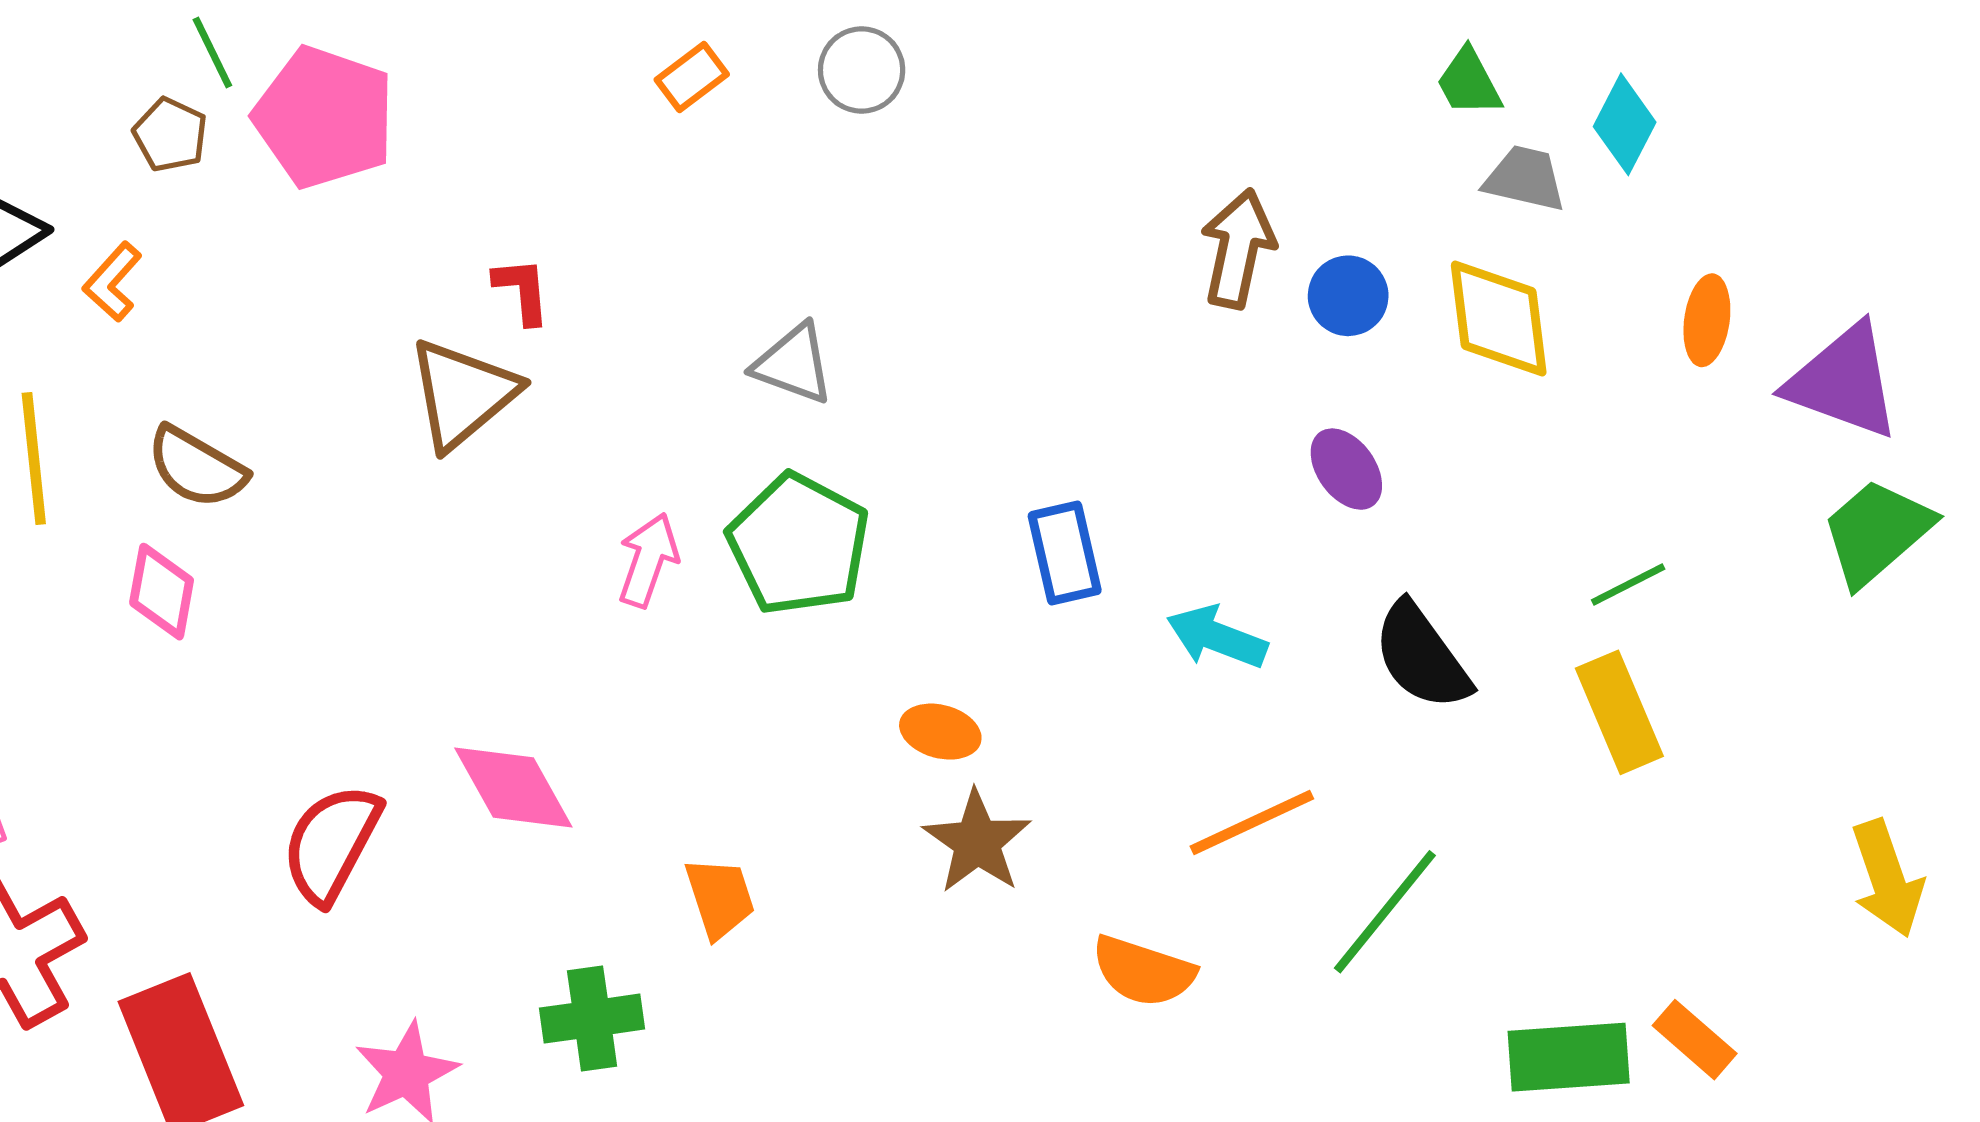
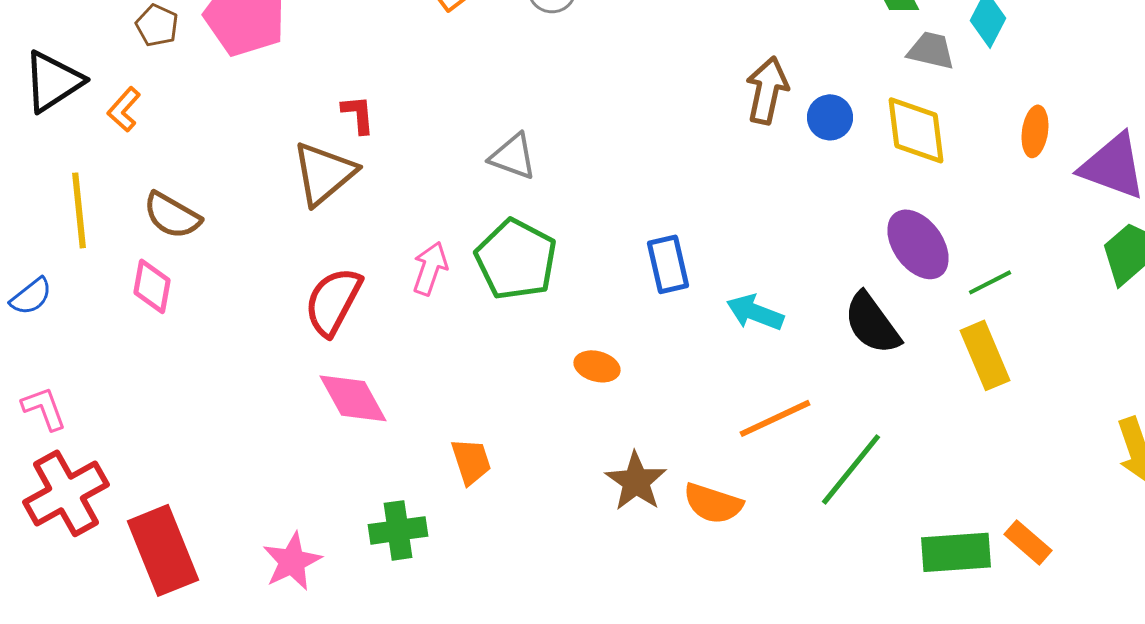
purple ellipse: (1346, 469) -> (918, 244), moved, size x1.5
brown star: (977, 842) -> (636, 481), moved
red semicircle: (331, 844) -> (333, 301), moved

